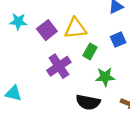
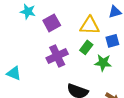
yellow triangle: (75, 28) -> (90, 25), moved
green star: (105, 77) -> (103, 63), moved

